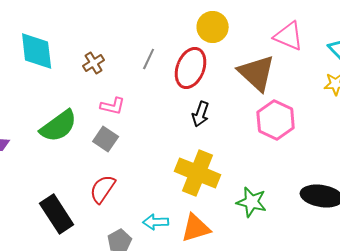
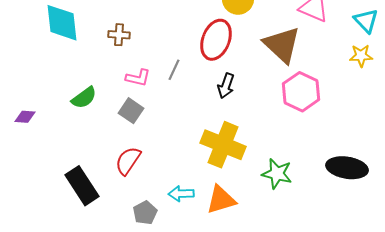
gray line: (149, 59) -> (174, 70), moved
brown cross: (94, 63) -> (119, 35), turned 35
green semicircle: (59, 126) -> (84, 98), size x0.7

